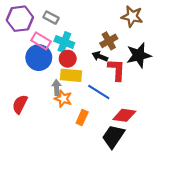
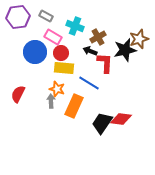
brown star: (132, 16) -> (139, 39), moved, turned -30
pink rectangle: (41, 41) -> (53, 37), moved
cyan cross: (64, 42) -> (75, 26), moved
gray arrow: (57, 88) -> (51, 101), moved
red diamond: (124, 115) -> (121, 119), moved
orange rectangle: (82, 118) -> (74, 106), size x1.6

